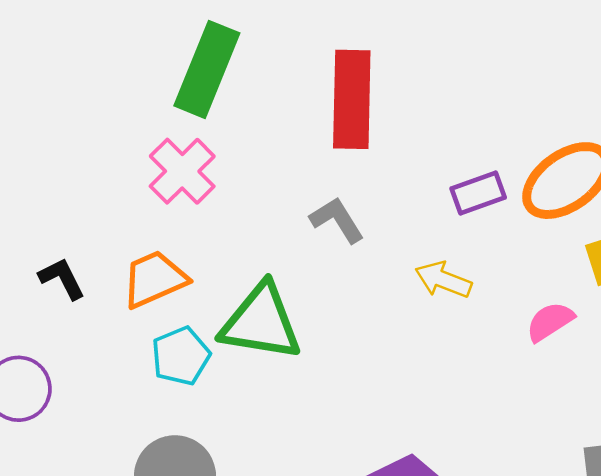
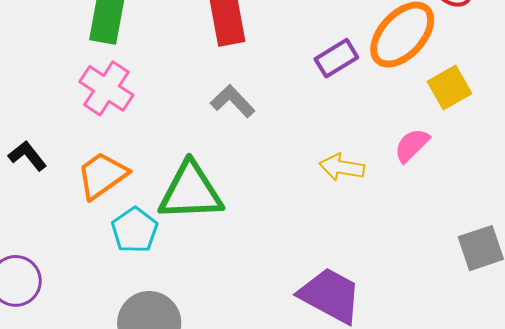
black L-shape: (62, 278) -> (27, 156), moved
yellow arrow: (443, 280) -> (342, 167), moved

